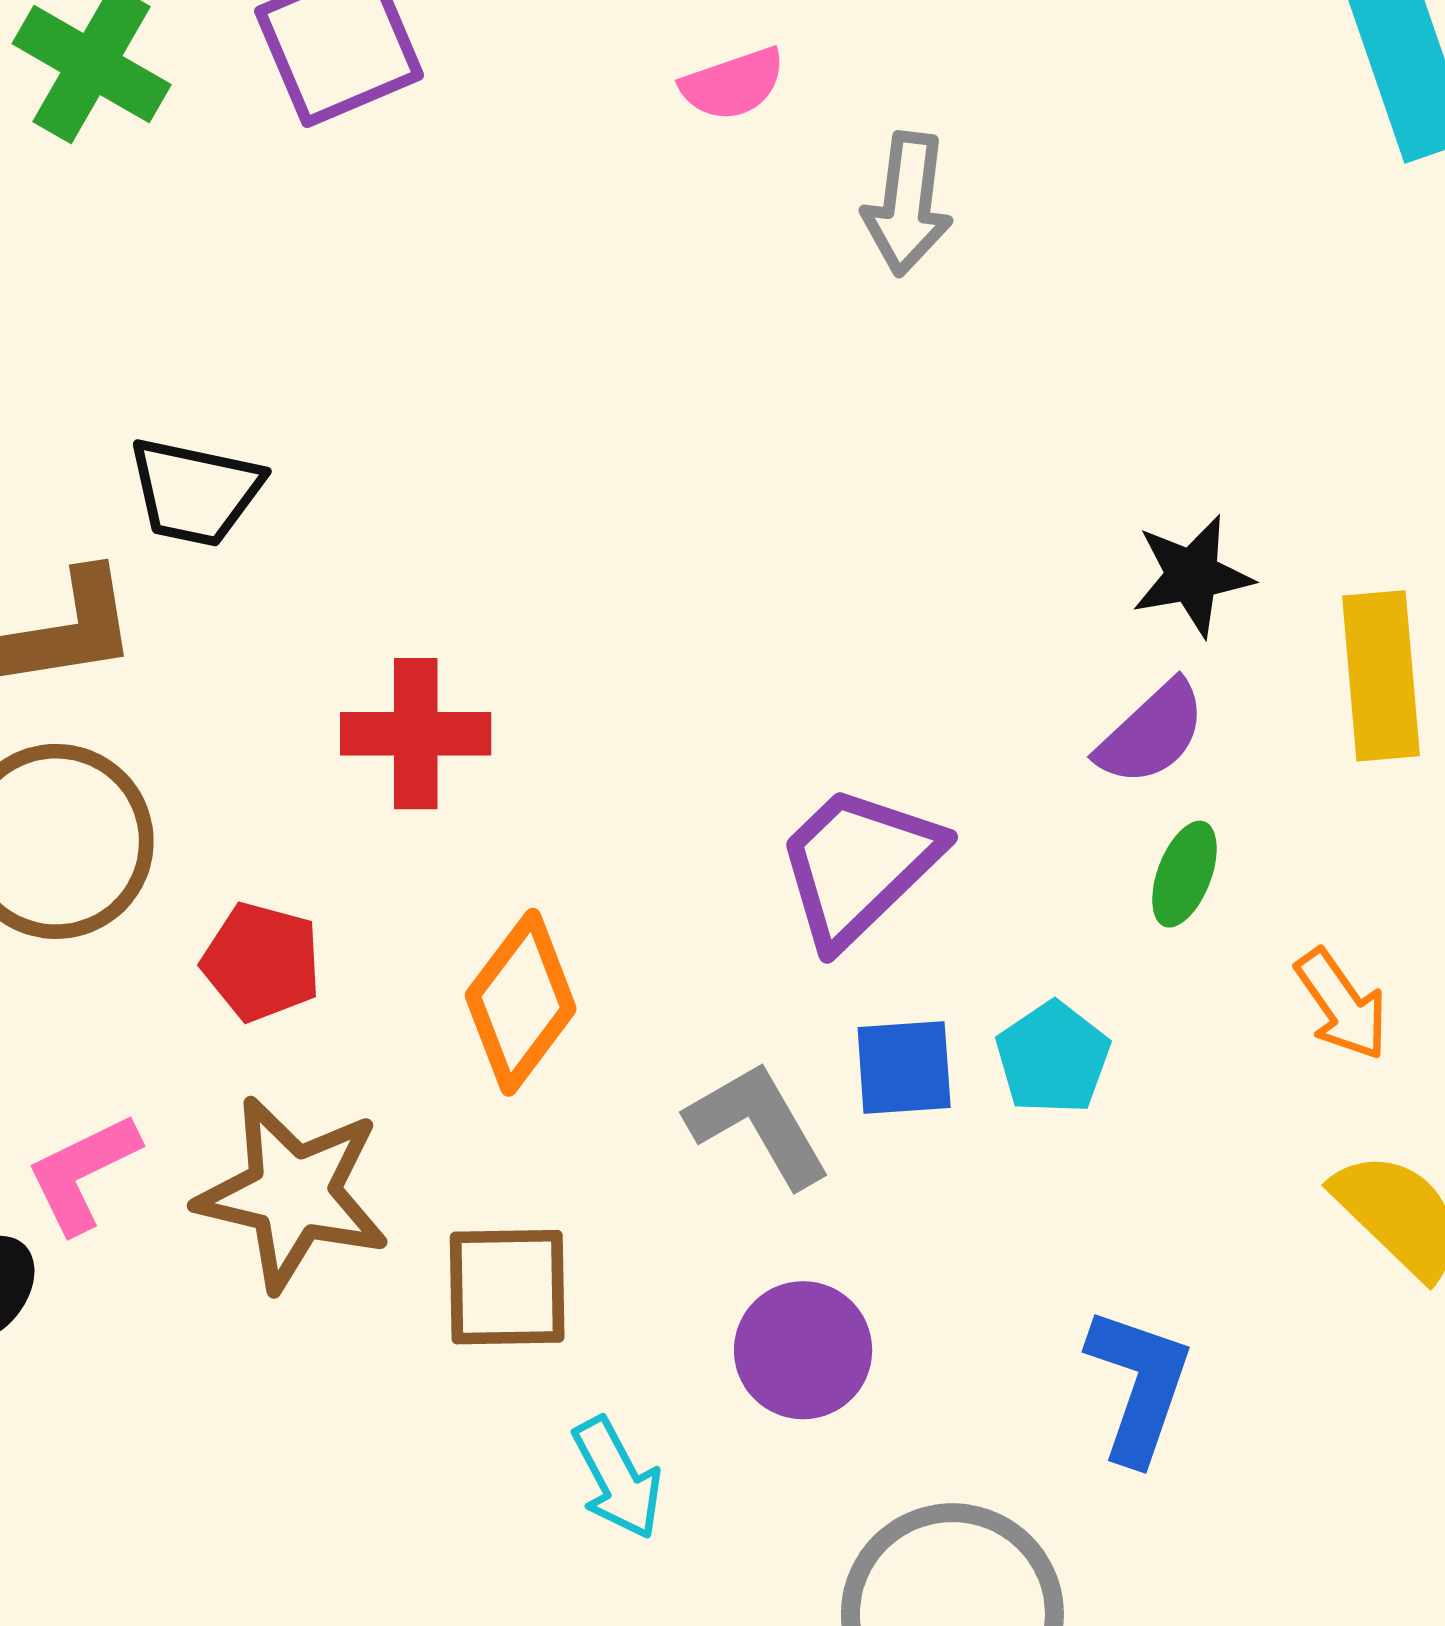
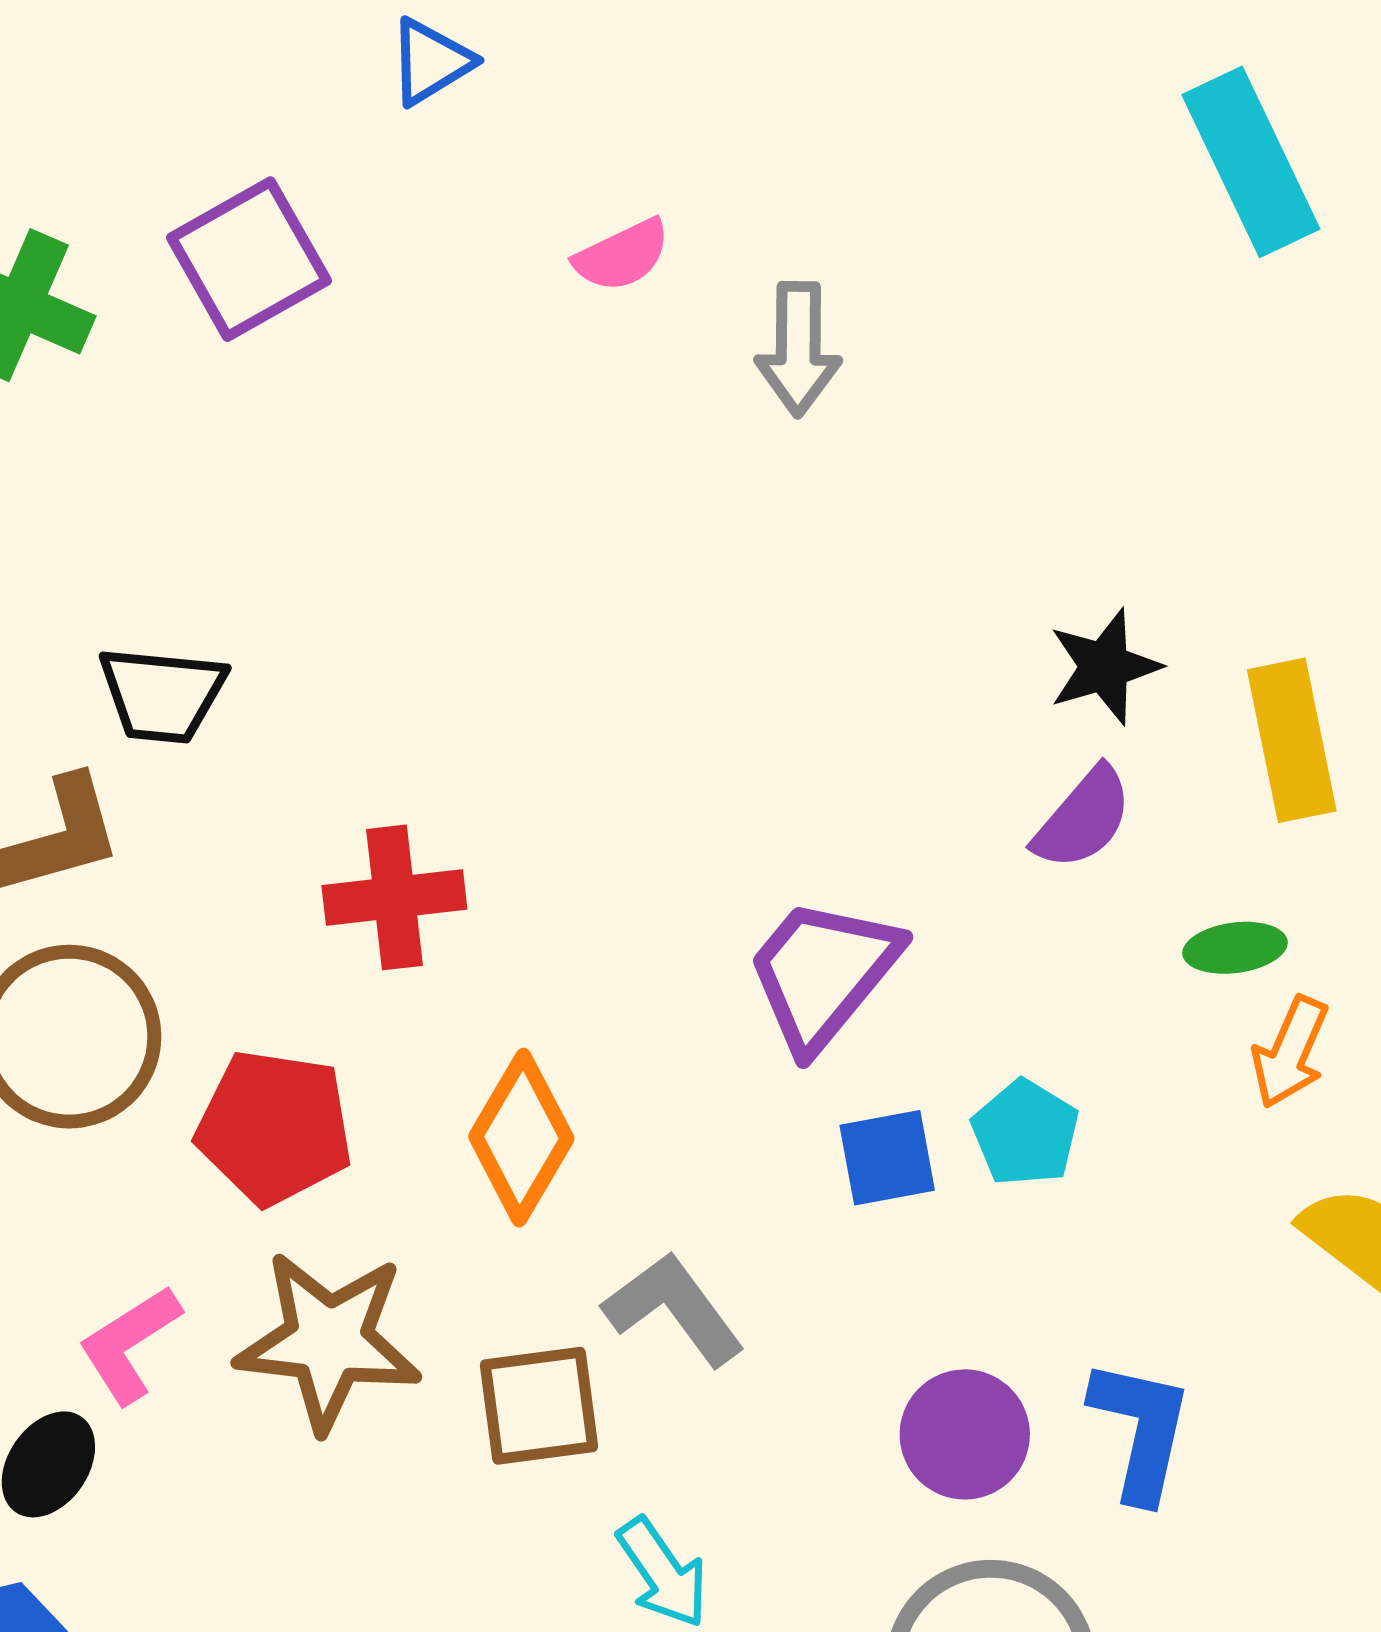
green ellipse: (1184, 874) -> (1235, 948), moved, turned 68
red pentagon: (262, 962) -> (274, 1127), size x1.4
orange arrow: (1342, 1005) -> (1290, 1052), turned 65
gray L-shape: (758, 1124) -> (674, 1309), moved
purple circle: (803, 1350) -> (965, 1434), moved

